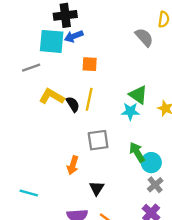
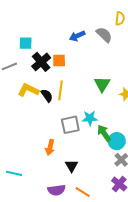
black cross: (65, 15) -> (41, 62), moved, turned -30
blue arrow: (74, 36) -> (77, 36), moved
cyan square: (52, 41) -> (26, 43), size x0.6
green triangle: (138, 95) -> (102, 84), turned 30
cyan star: (130, 111) -> (90, 118), moved

